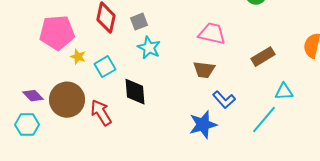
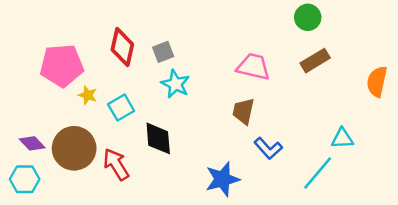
brown rectangle: (263, 57) -> (315, 61), moved
brown trapezoid: (204, 70) -> (243, 111), turned 95
blue star: (203, 125) -> (222, 179), moved

